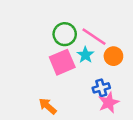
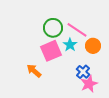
blue cross: (101, 88) -> (83, 72), turned -32
orange arrow: (48, 106) -> (34, 71), moved

